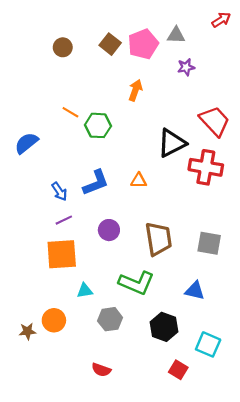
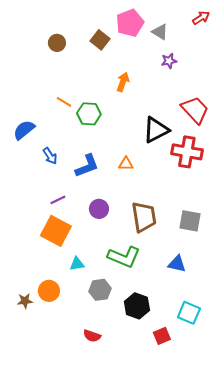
gray triangle: (176, 35) -> (160, 32), turned 30
pink pentagon: (143, 44) -> (130, 23), moved
blue arrow: (59, 192) -> (50, 156), moved
orange square: (62, 254) -> (56, 231), turned 32
black hexagon: (164, 327) -> (137, 306), moved
red square: (178, 370) -> (162, 336), turned 36

